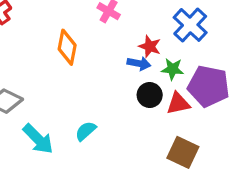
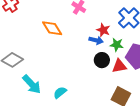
orange diamond: (67, 47) -> (52, 28), turned -45
cyan semicircle: (86, 131) -> (60, 93), moved

